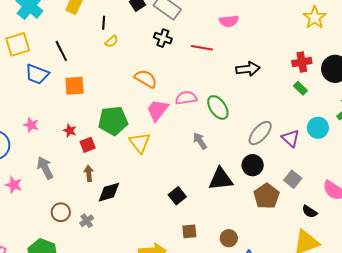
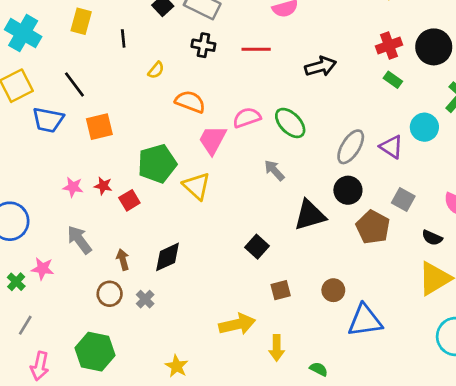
yellow semicircle: (112, 41) -> (156, 70), moved
pink star: (31, 125) -> (73, 187), moved
brown arrow: (89, 173) -> (123, 260), moved

